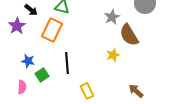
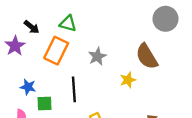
gray star: (112, 17) -> (97, 56), moved
green square: (42, 75) -> (44, 103), turned 32

